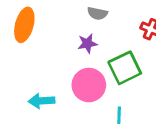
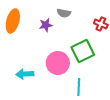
purple star: (87, 43) -> (46, 25), moved

